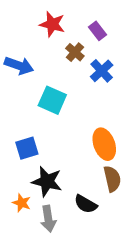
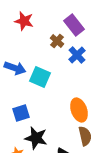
red star: (52, 24) -> (24, 21), moved
purple rectangle: (98, 31) -> (74, 25), size x1.5
blue arrow: (19, 66) -> (15, 68), moved

